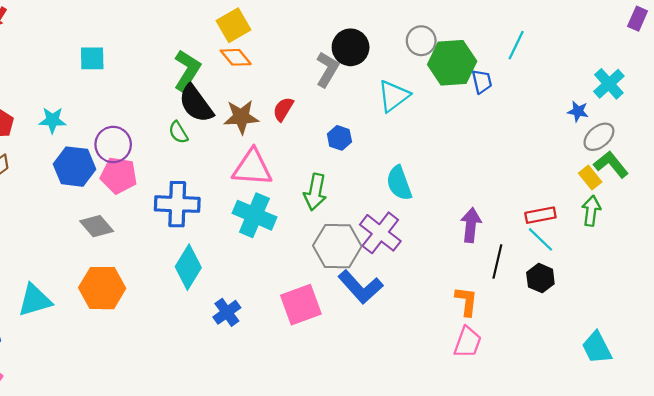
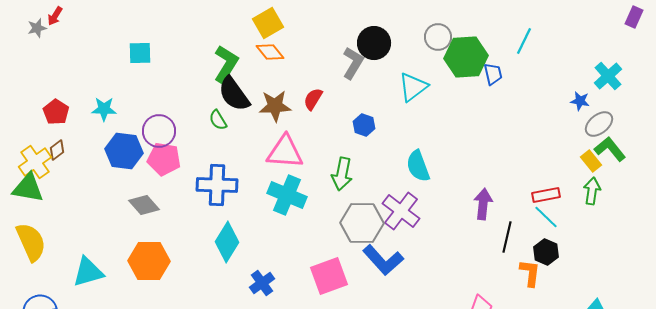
orange L-shape: (466, 301) -> (530, 273), moved

